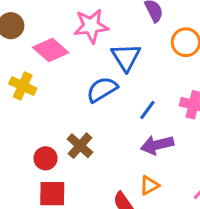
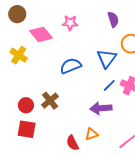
pink star: (91, 26) -> (70, 23), size x0.7
blue triangle: (126, 57) -> (107, 58), moved
blue line: (147, 110) -> (109, 85), moved

